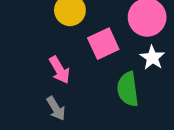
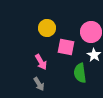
pink square: (103, 44) -> (66, 47), turned 36

